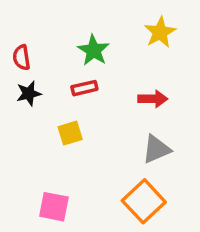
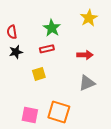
orange square: (144, 201) -> (59, 112), moved, turned -30

